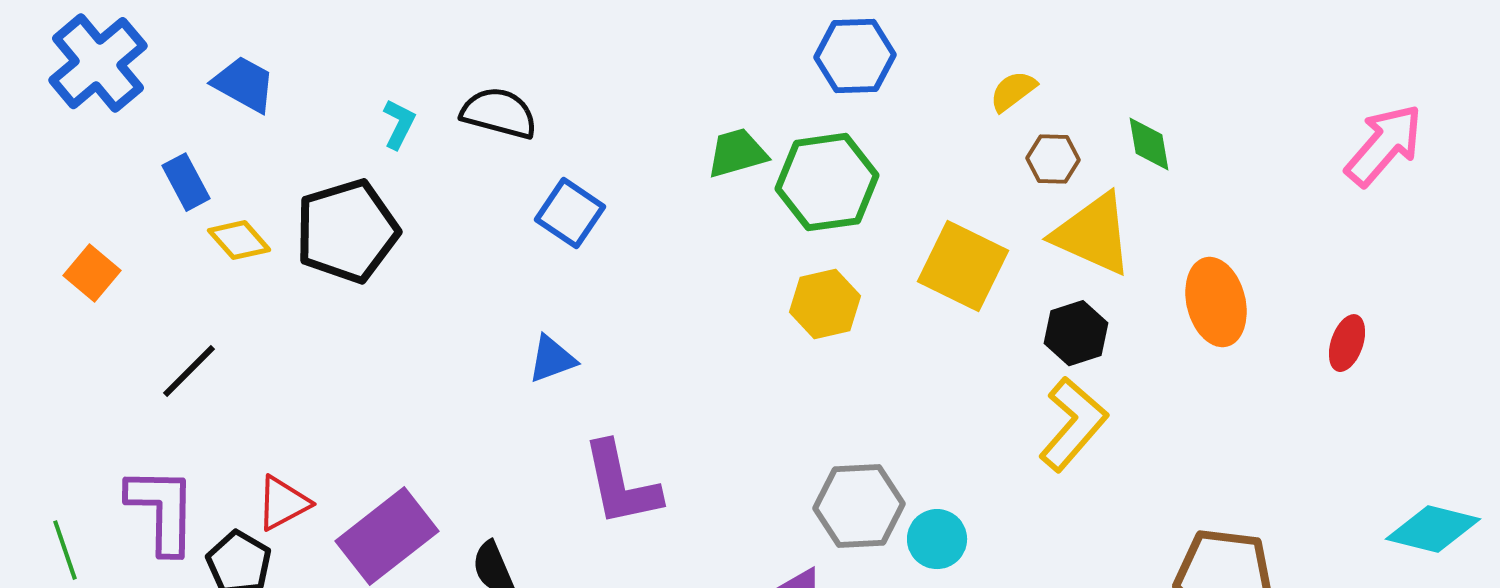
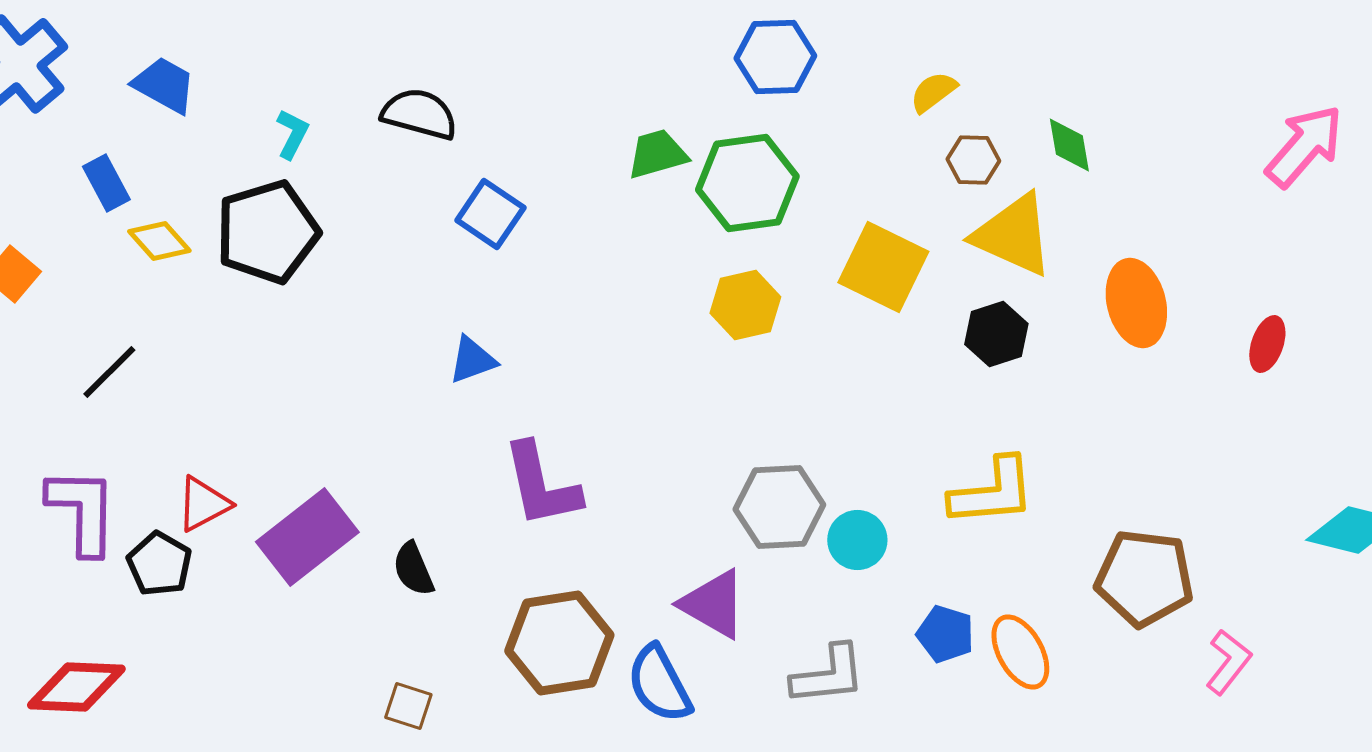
cyan L-shape: (399, 124) -> (292, 134), moved
yellow L-shape: (1073, 424) -> (992, 492), moved, turned 44

